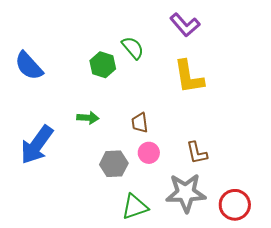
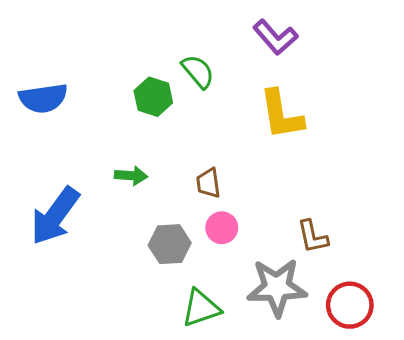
blue semicircle: (29, 66) -> (43, 98), turned -56
brown L-shape: (197, 153) -> (313, 237), moved

